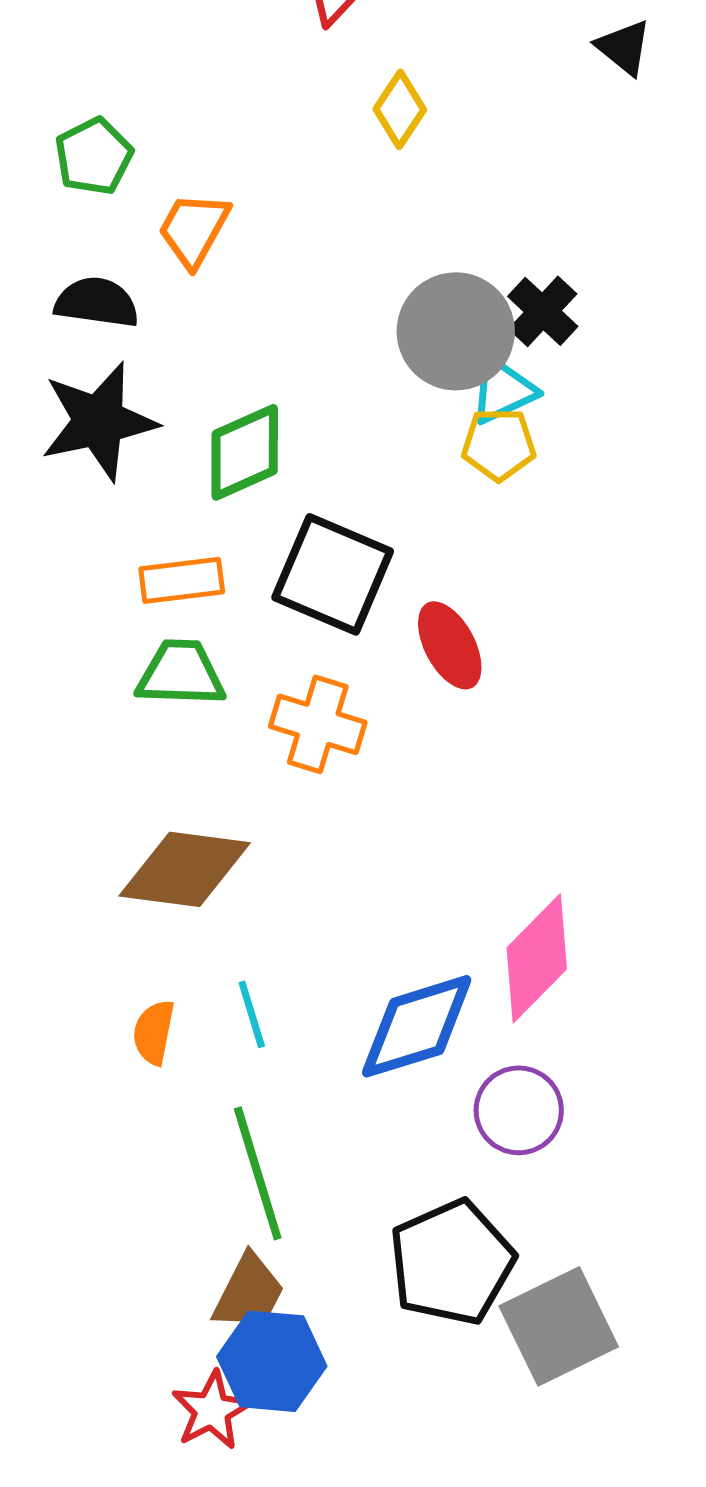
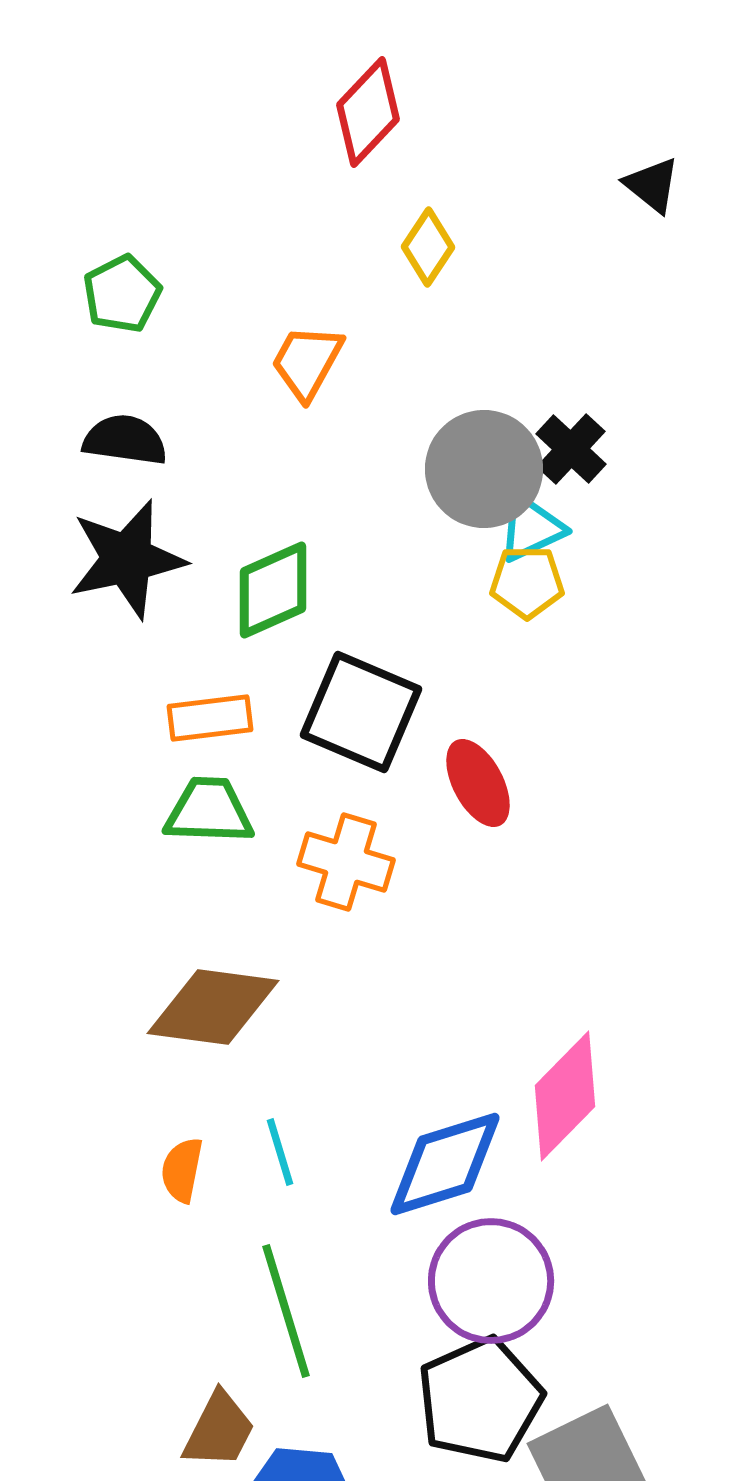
orange trapezoid: (194, 229) -> (307, 362), moved
purple circle: (519, 1110) -> (491, 1281), moved, size x1.4
brown trapezoid: (249, 1292) -> (219, 1430), moved

